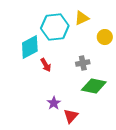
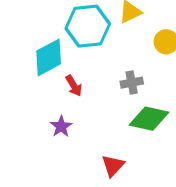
purple star: (54, 103) -> (61, 126), moved

